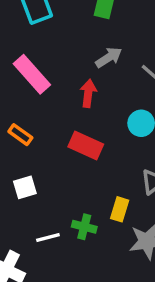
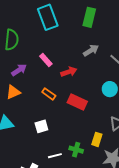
pink rectangle: (32, 74) -> (46, 60), size x0.6
red arrow: (88, 93) -> (69, 72), moved, turned 63
orange rectangle: (20, 135) -> (49, 94), moved

